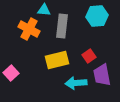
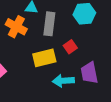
red square: (89, 56) -> (70, 47), moved

